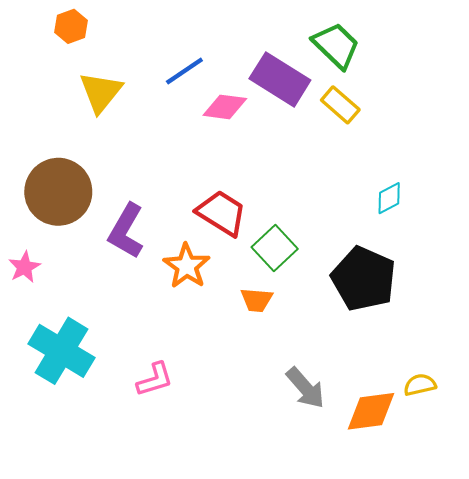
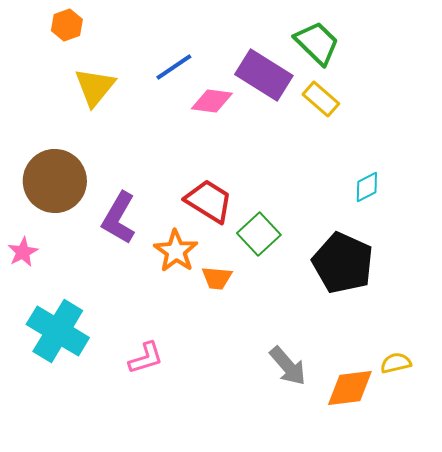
orange trapezoid: (257, 300) -> (217, 278), moved

